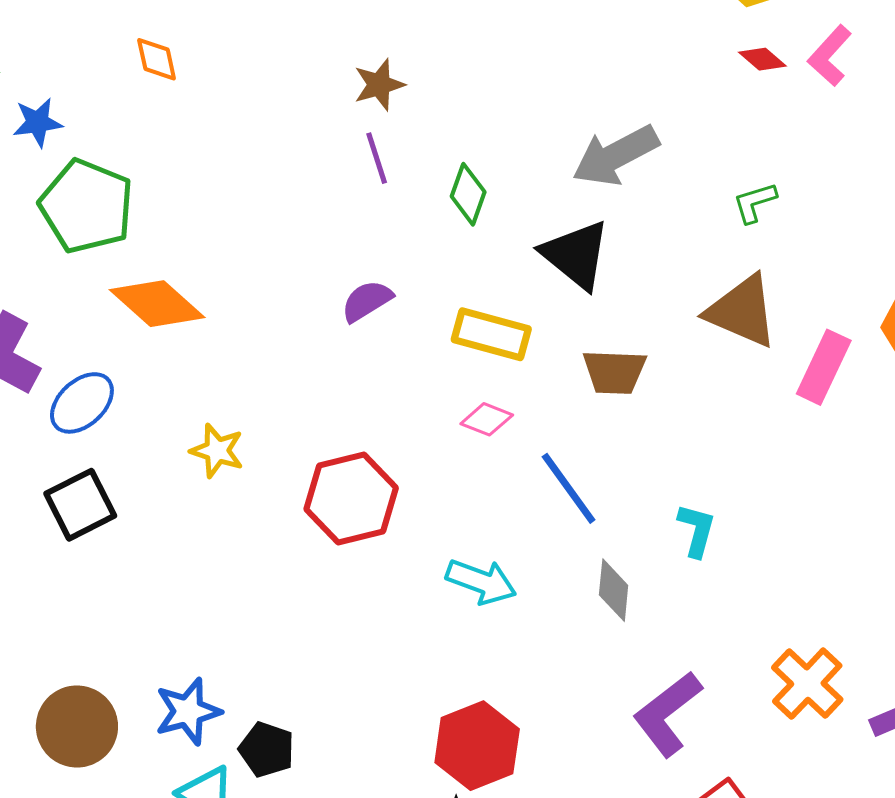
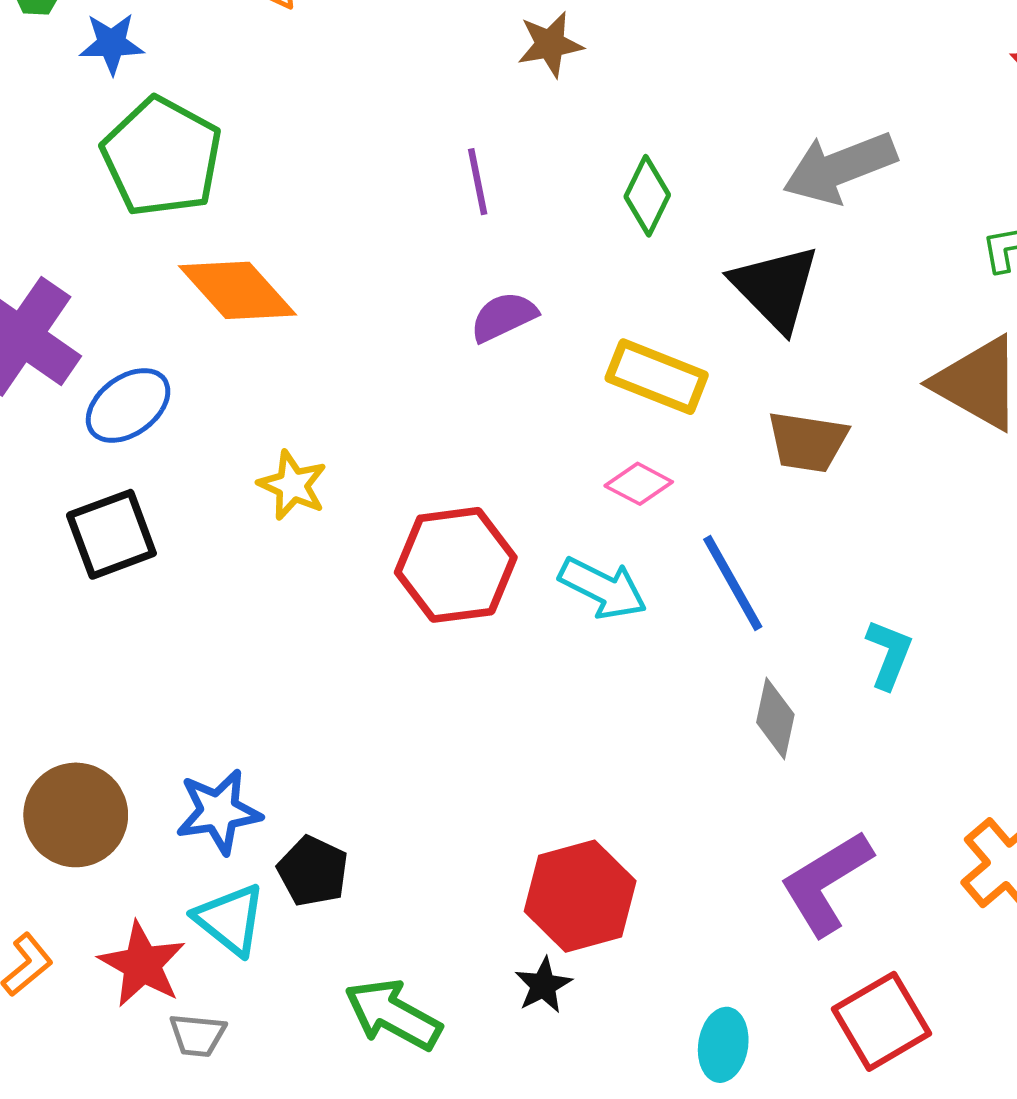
purple line: (377, 158) -> (478, 182), moved
cyan arrow: (481, 582) -> (603, 588), moved

